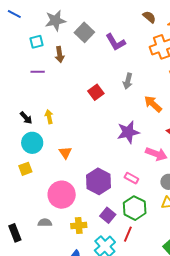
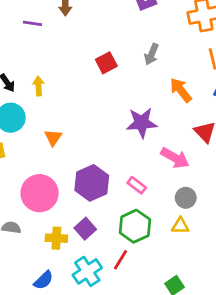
purple square: (108, 215) -> (85, 229), moved

